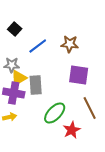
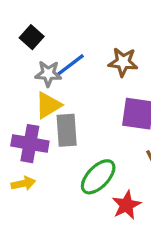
gray star: (12, 65) -> (48, 74), moved
yellow triangle: (19, 78) -> (48, 105), moved

